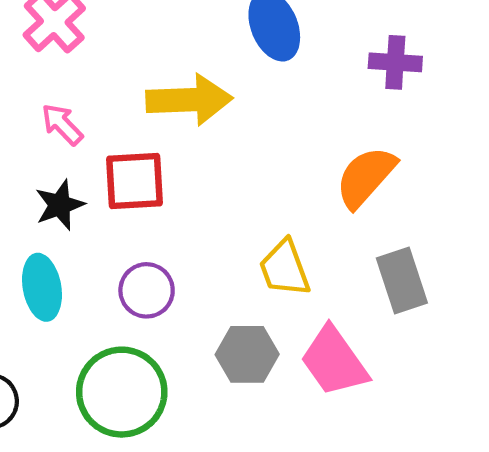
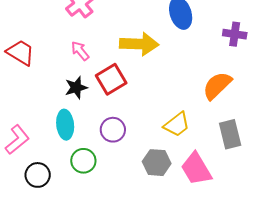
red square: (135, 181) -> (111, 79), turned -32
yellow trapezoid: (285, 268) -> (177, 124), turned -112
green circle: (122, 392) -> (83, 161), moved, size x0.6

